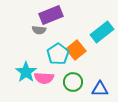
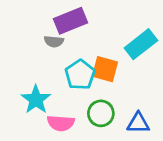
orange square: (76, 50) -> (105, 69), turned -36
pink semicircle: (44, 78) -> (61, 123), moved

